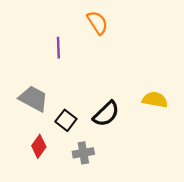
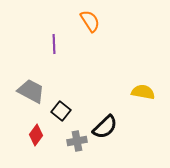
black semicircle: (106, 114) -> (105, 127), moved

